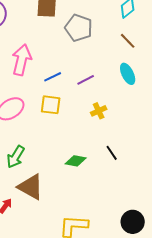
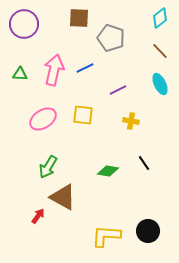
blue line: (53, 77) -> (85, 68), moved
yellow cross: (99, 111) -> (131, 121), turned 35
black circle: (133, 222) -> (148, 231), moved

